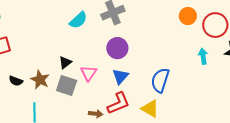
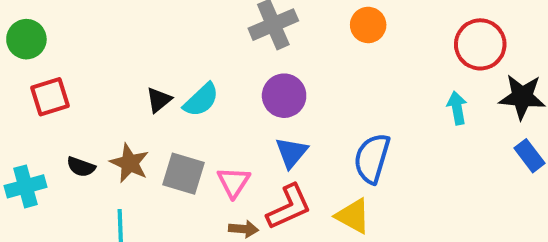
orange circle: (188, 16) -> (368, 25), moved
cyan semicircle: (78, 20) -> (201, 100), moved
black triangle: (65, 62) -> (159, 100), moved
pink triangle: (89, 73) -> (234, 182), moved

